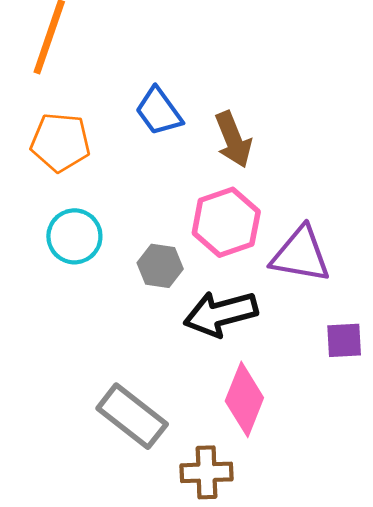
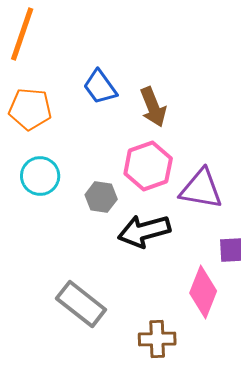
pink diamond: (244, 399) -> (203, 292), moved
brown cross: (207, 472) -> (157, 339), moved

